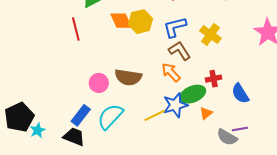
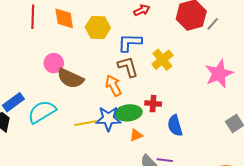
orange diamond: (121, 21) -> (64, 18), moved
pink circle: (99, 83) -> (54, 63), moved

